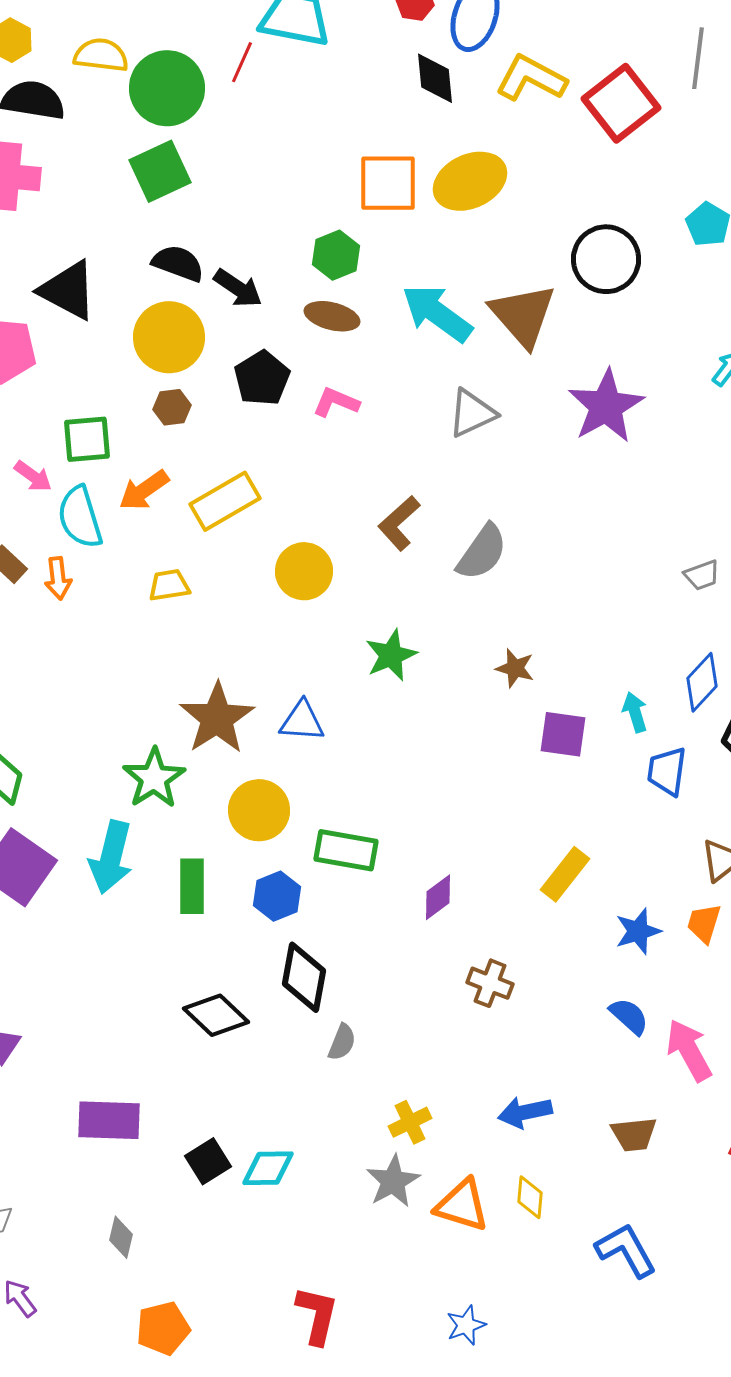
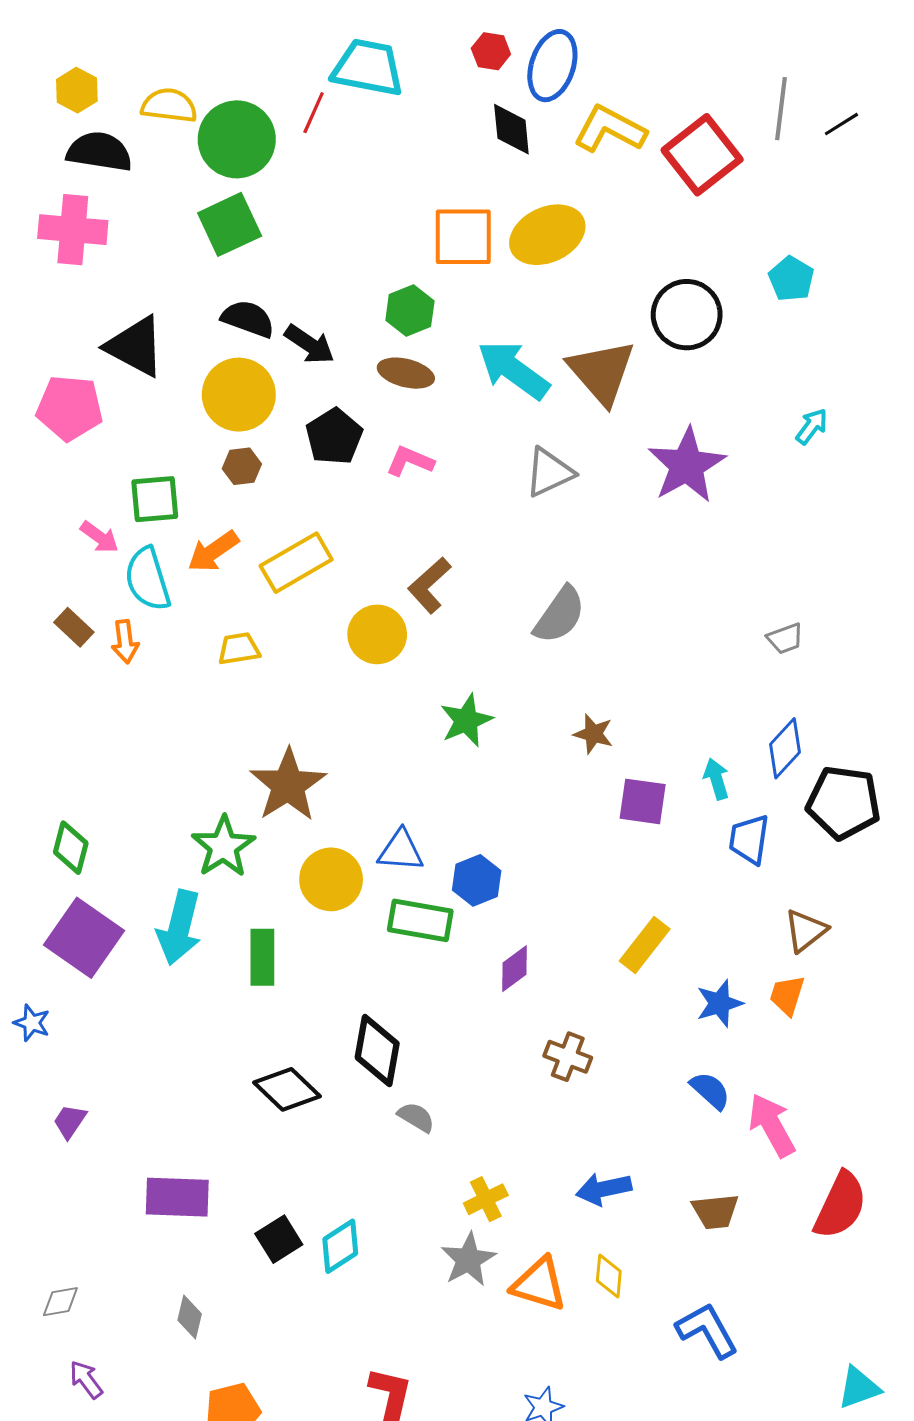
brown L-shape: (399, 523) -> (429, 585), moved
blue triangle: (302, 721) -> (401, 851), moved
blue hexagon: (277, 896) -> (477, 880), moved
gray semicircle: (342, 1042) -> (416, 1117), turned -81
cyan diamond: (268, 1168) -> (340, 1246), turned -32

